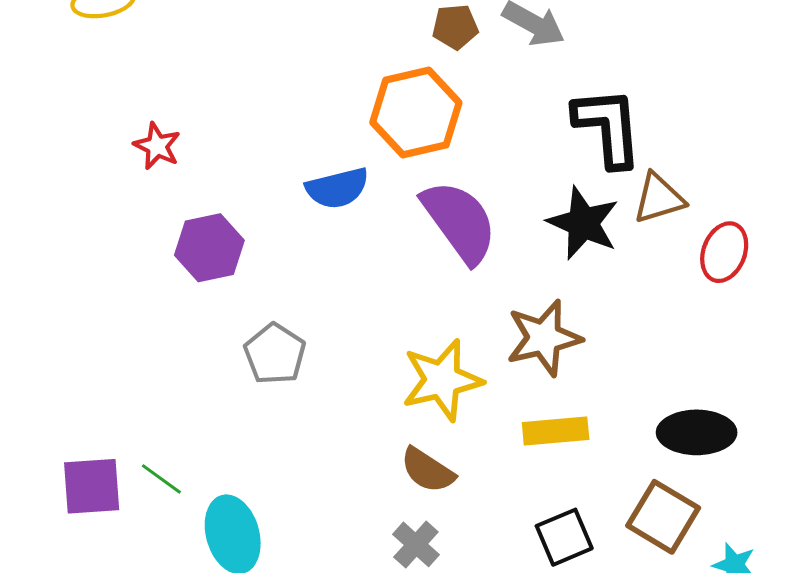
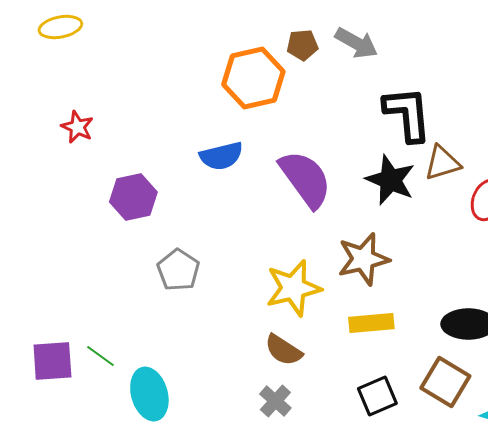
orange hexagon: (416, 113) -> (253, 78), moved
red star: (157, 146) -> (77, 127), moved

